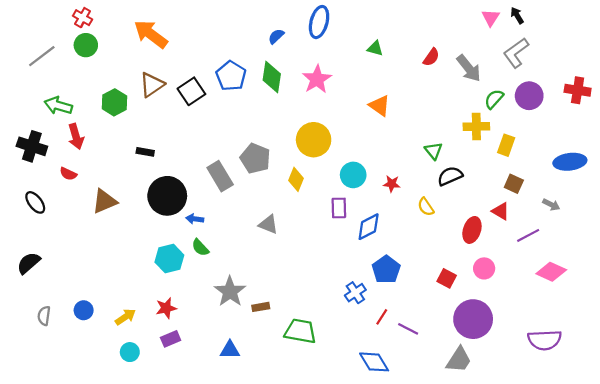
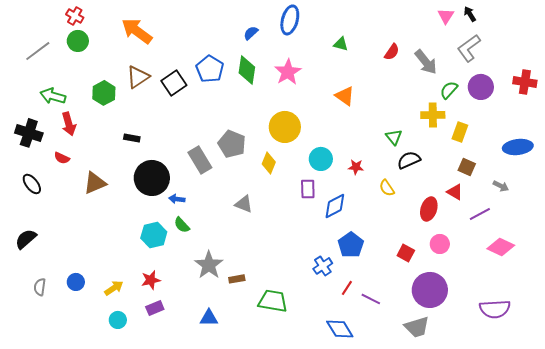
gray trapezoid: (459, 360) -> (417, 327), turned 40

